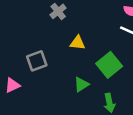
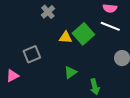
green square: (109, 65) -> (83, 34), moved

